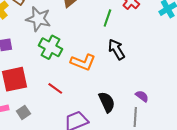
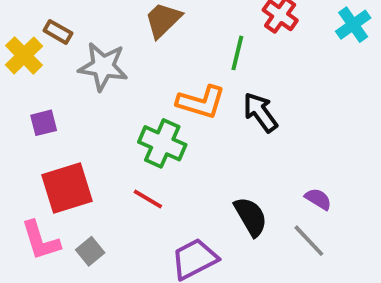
green cross: (50, 47) -> (162, 143), moved
orange L-shape: (83, 62) -> (201, 102), moved
gray line: (135, 117) -> (309, 241), turned -42

